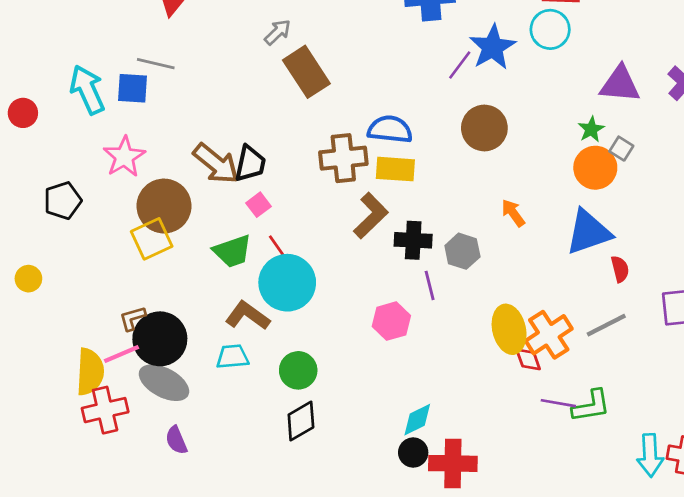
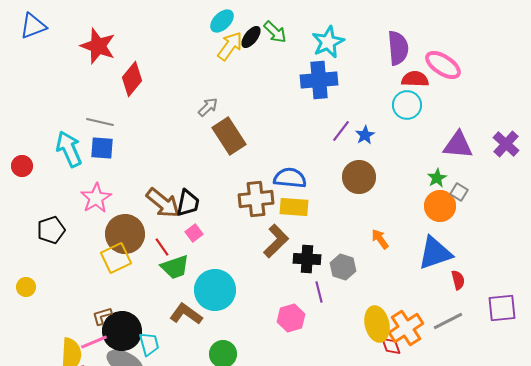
blue star: (493, 47) -> (365, 135), moved, size x0.6
gray line: (156, 64) -> (100, 122), moved
red line: (278, 247) -> (162, 247), moved
cyan trapezoid: (232, 357) -> (149, 344), moved, turned 80

